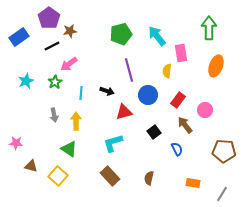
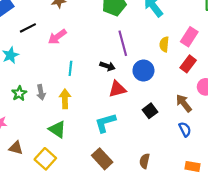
black line: (52, 46) -> (28, 28), moved
pink rectangle: (181, 53) -> (189, 37), moved, turned 42
green star: (55, 82) -> (19, 93), moved
black arrow: (107, 91) -> (107, 66), moved
red rectangle: (178, 100) -> (188, 64), moved
blue semicircle: (177, 149) -> (185, 129), moved

